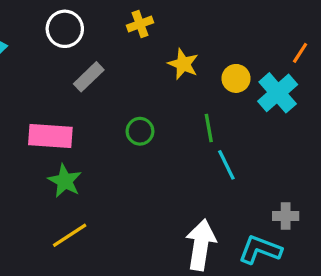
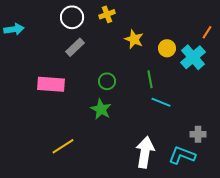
white circle: (65, 29) -> (72, 17), moved
cyan line: (226, 165) -> (161, 102), turned -42
green star: (65, 181) -> (101, 109), moved

